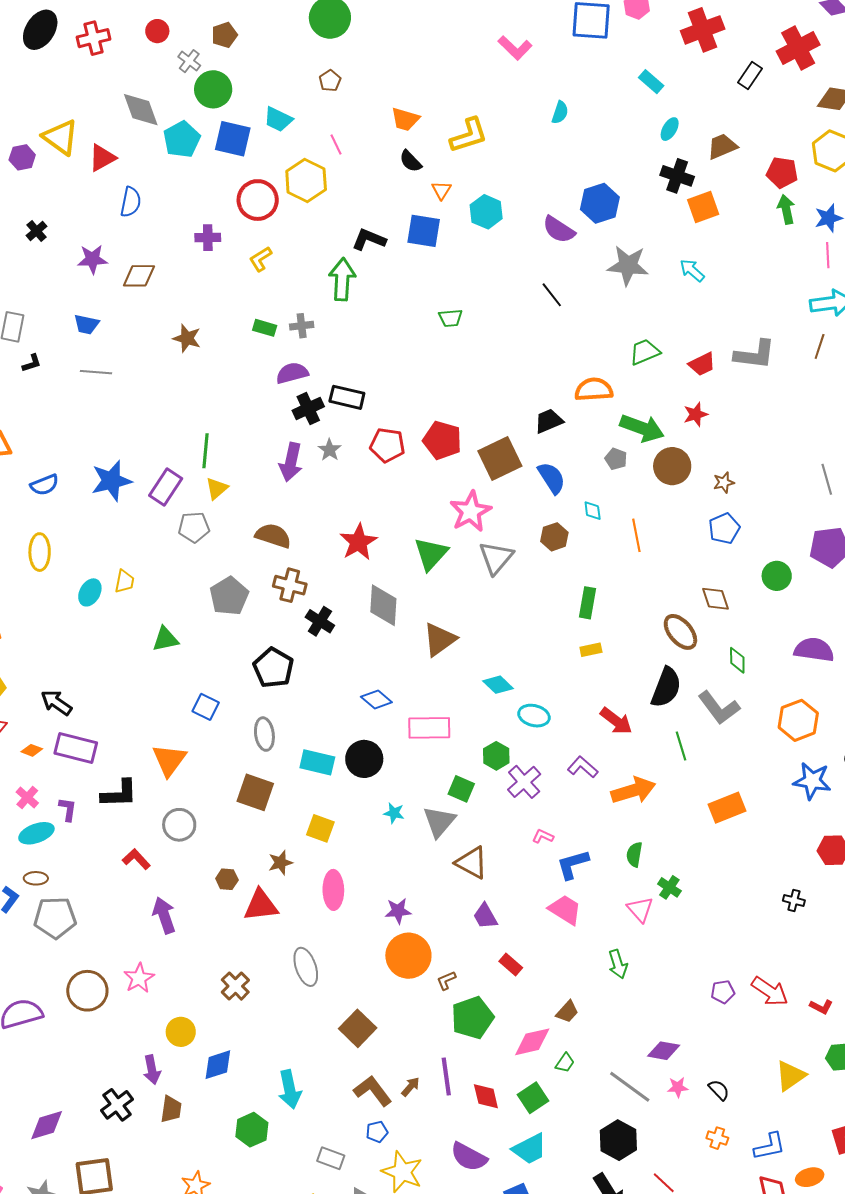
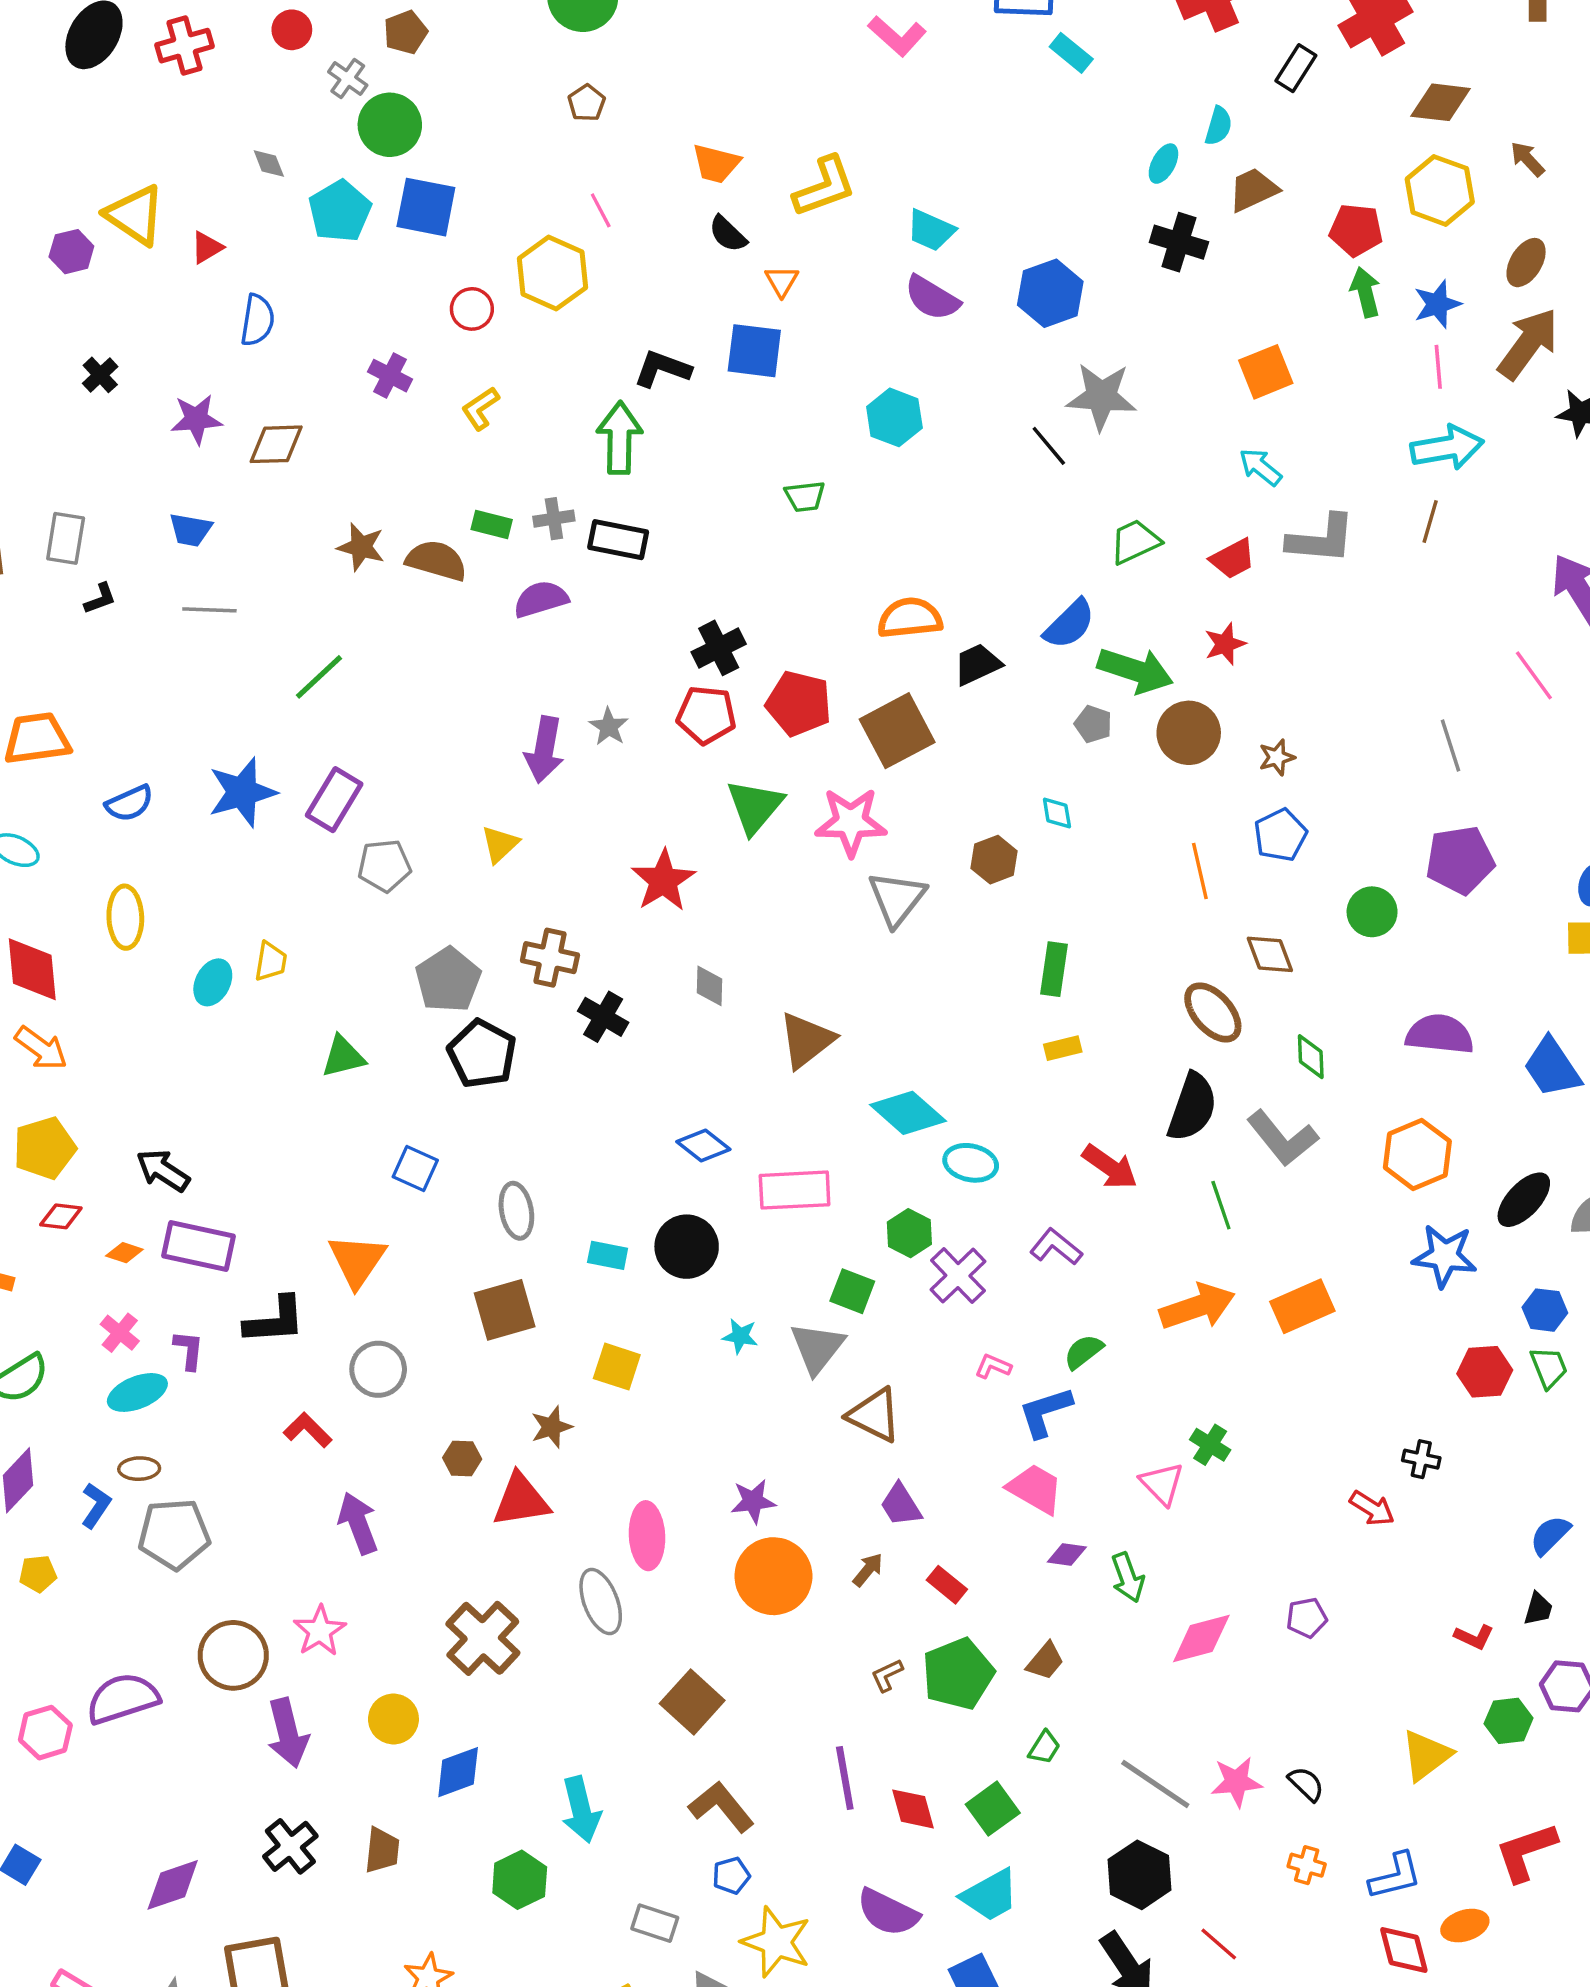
cyan rectangle: (651, 82) -> (1071, 53), moved
gray diamond: (141, 110) -> (269, 164), size x0.5
cyan semicircle: (560, 112) -> (1218, 126), moved
cyan trapezoid: (278, 119) -> (931, 230), moved
red triangle: (102, 158) -> (207, 247), size x0.7
red circle: (258, 200) -> (472, 309), size x0.6
orange square: (703, 207) -> (1266, 372), moved
cyan hexagon: (486, 212) -> (894, 417), moved
purple semicircle: (559, 230) -> (932, 298), moved
purple cross: (208, 238) -> (390, 376), turned 30
cyan arrow: (692, 270) -> (1260, 467), moved
black line: (552, 295) -> (1049, 446), moved
orange semicircle: (594, 390) -> (910, 618), moved
black rectangle: (347, 397) -> (618, 540), moved
black cross: (308, 409) -> (719, 648), moved
green line: (205, 451) -> (319, 677), moved, turned 44
blue semicircle: (552, 478) -> (1069, 624), moved, turned 80
yellow triangle: (217, 488) -> (500, 844), moved
pink star: (471, 511) -> (851, 822), turned 30
orange line: (636, 535) -> (1200, 871), moved
brown semicircle: (273, 536) -> (436, 560), moved
green triangle: (431, 554) -> (755, 806), moved
gray diamond: (383, 605) -> (709, 986), size x0.6
black pentagon: (273, 668) -> (482, 1054), moved
cyan diamond: (498, 685) -> (908, 1113), size x1.4
cyan rectangle: (317, 762) -> (608, 1255), size x0.7
orange arrow: (633, 790) -> (1197, 1307), moved
brown square: (255, 792) -> (505, 1310), turned -33
green semicircle: (634, 854) -> (1083, 1352), moved, turned 45
pink ellipse: (333, 890) -> (647, 1536), moved
brown L-shape: (446, 980) -> (887, 1675), moved
brown cross: (235, 986) -> (483, 1638), size x1.5
red arrow: (770, 991) -> (1372, 1508), moved, size x0.7
green pentagon: (472, 1018) -> (958, 1674), moved
pink diamond: (532, 1042) -> (1201, 1639), moved
purple diamond: (664, 1051) -> (1067, 1554), moved, size x0.7
purple arrow: (152, 1070) -> (288, 1733), moved, size x1.4
brown arrow: (411, 1087) -> (868, 1570), moved
pink star: (678, 1087) -> (1236, 1782), size x1.4

